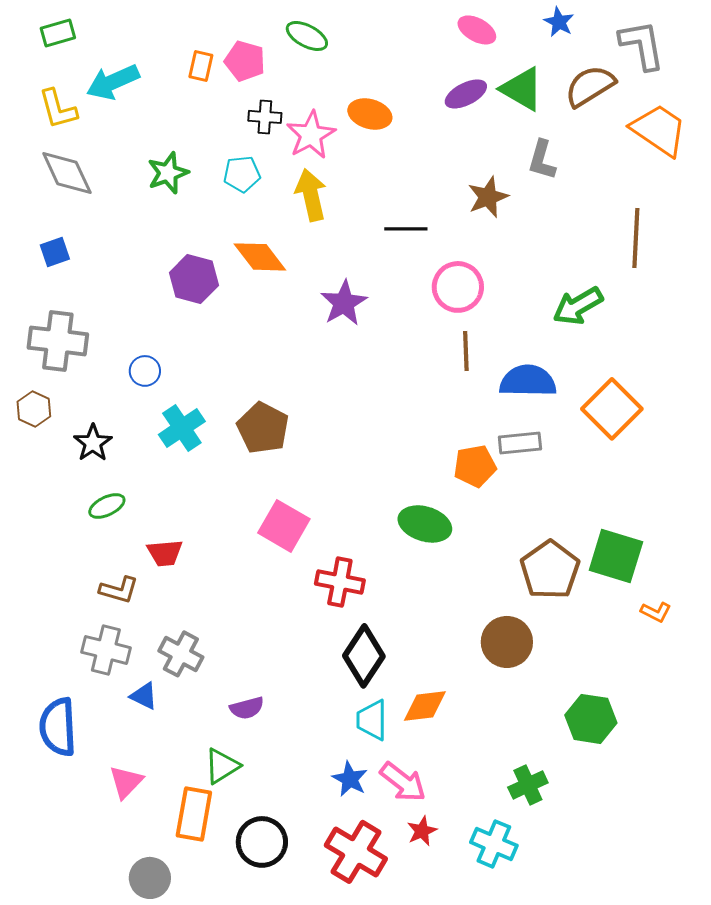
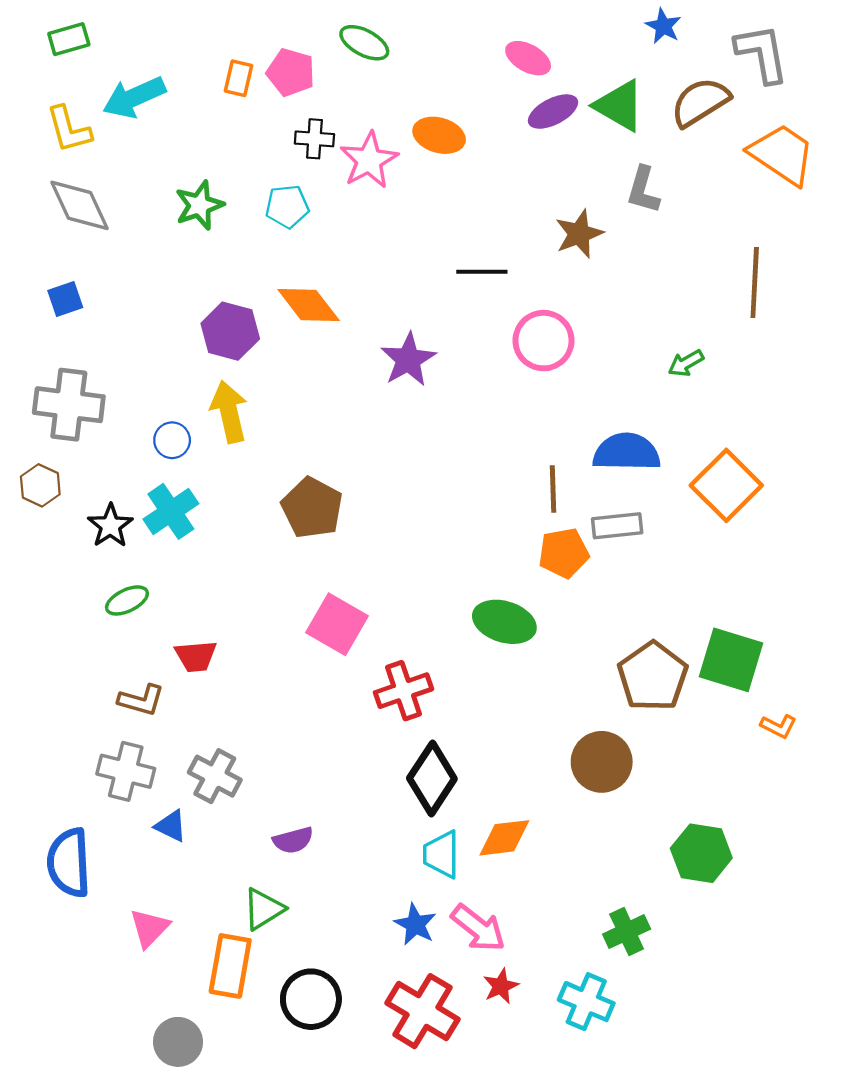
pink ellipse: (477, 30) -> (528, 58), moved
yellow arrow: (311, 195) -> (229, 412), moved
green arrow: (578, 306) -> (686, 363), size x0.6
brown line: (466, 351) -> (553, 489), moved
cyan cross: (182, 428) -> (171, 511), moved
red cross: (340, 582) -> (403, 691), turned -30

